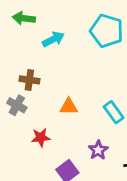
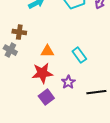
red star: (41, 137) -> (42, 73), moved, size x1.5

